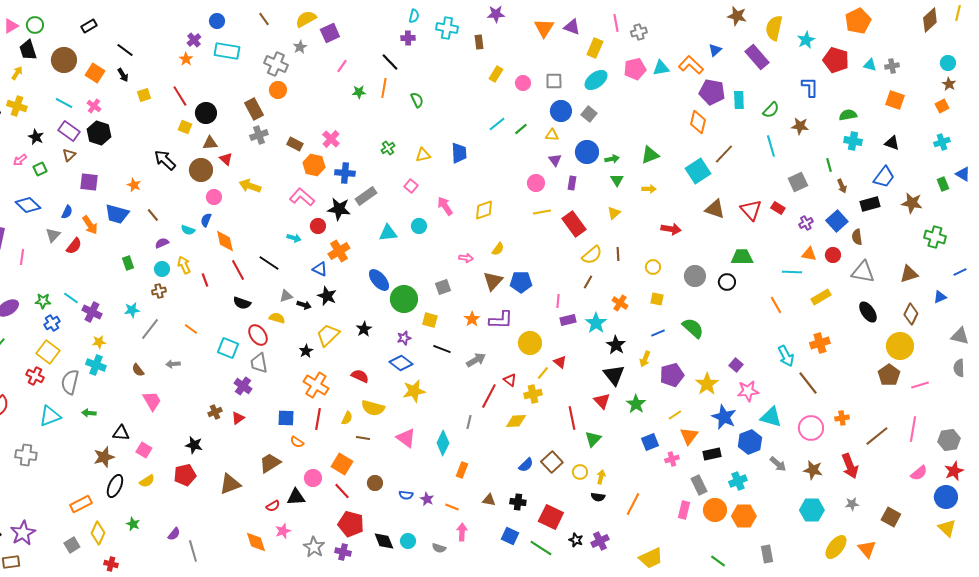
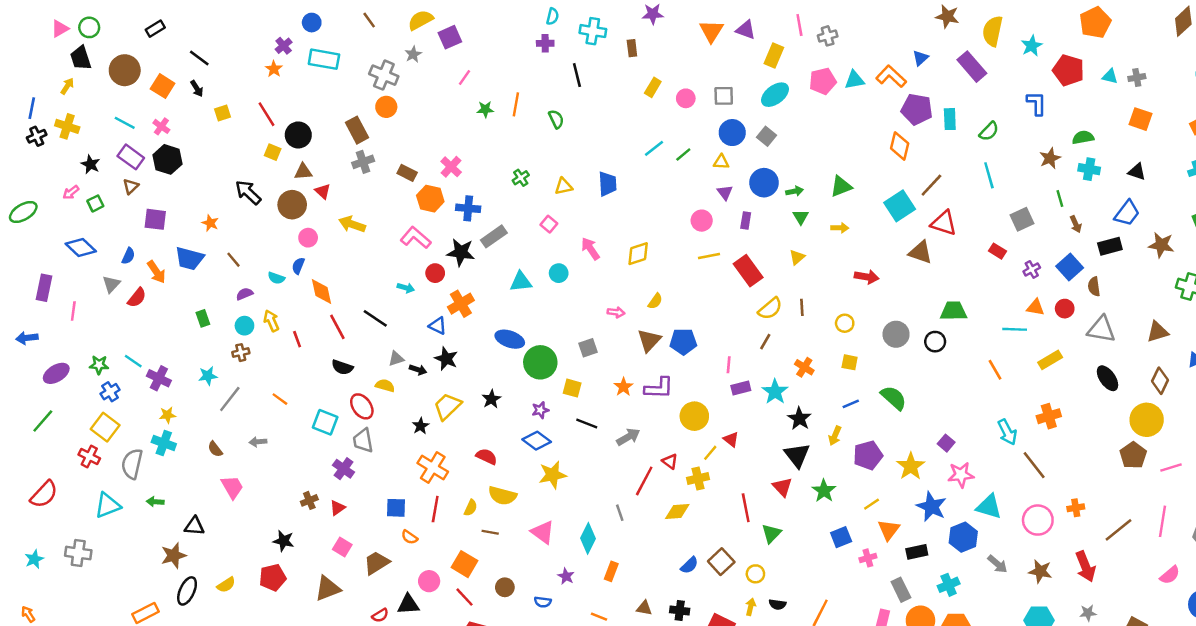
black line: (390, 62) -> (577, 75), moved, turned 30
brown star: (800, 126) -> (1050, 158), moved, turned -30
red triangle: (751, 210) -> (944, 223), moved, turned -30
blue ellipse: (379, 280) -> (510, 339), turned -30
gray line: (469, 422) -> (620, 513), turned -32
pink square: (144, 450) -> (342, 547), moved
yellow arrow: (601, 477) -> (751, 607), moved
purple star: (427, 499) -> (566, 576), moved

